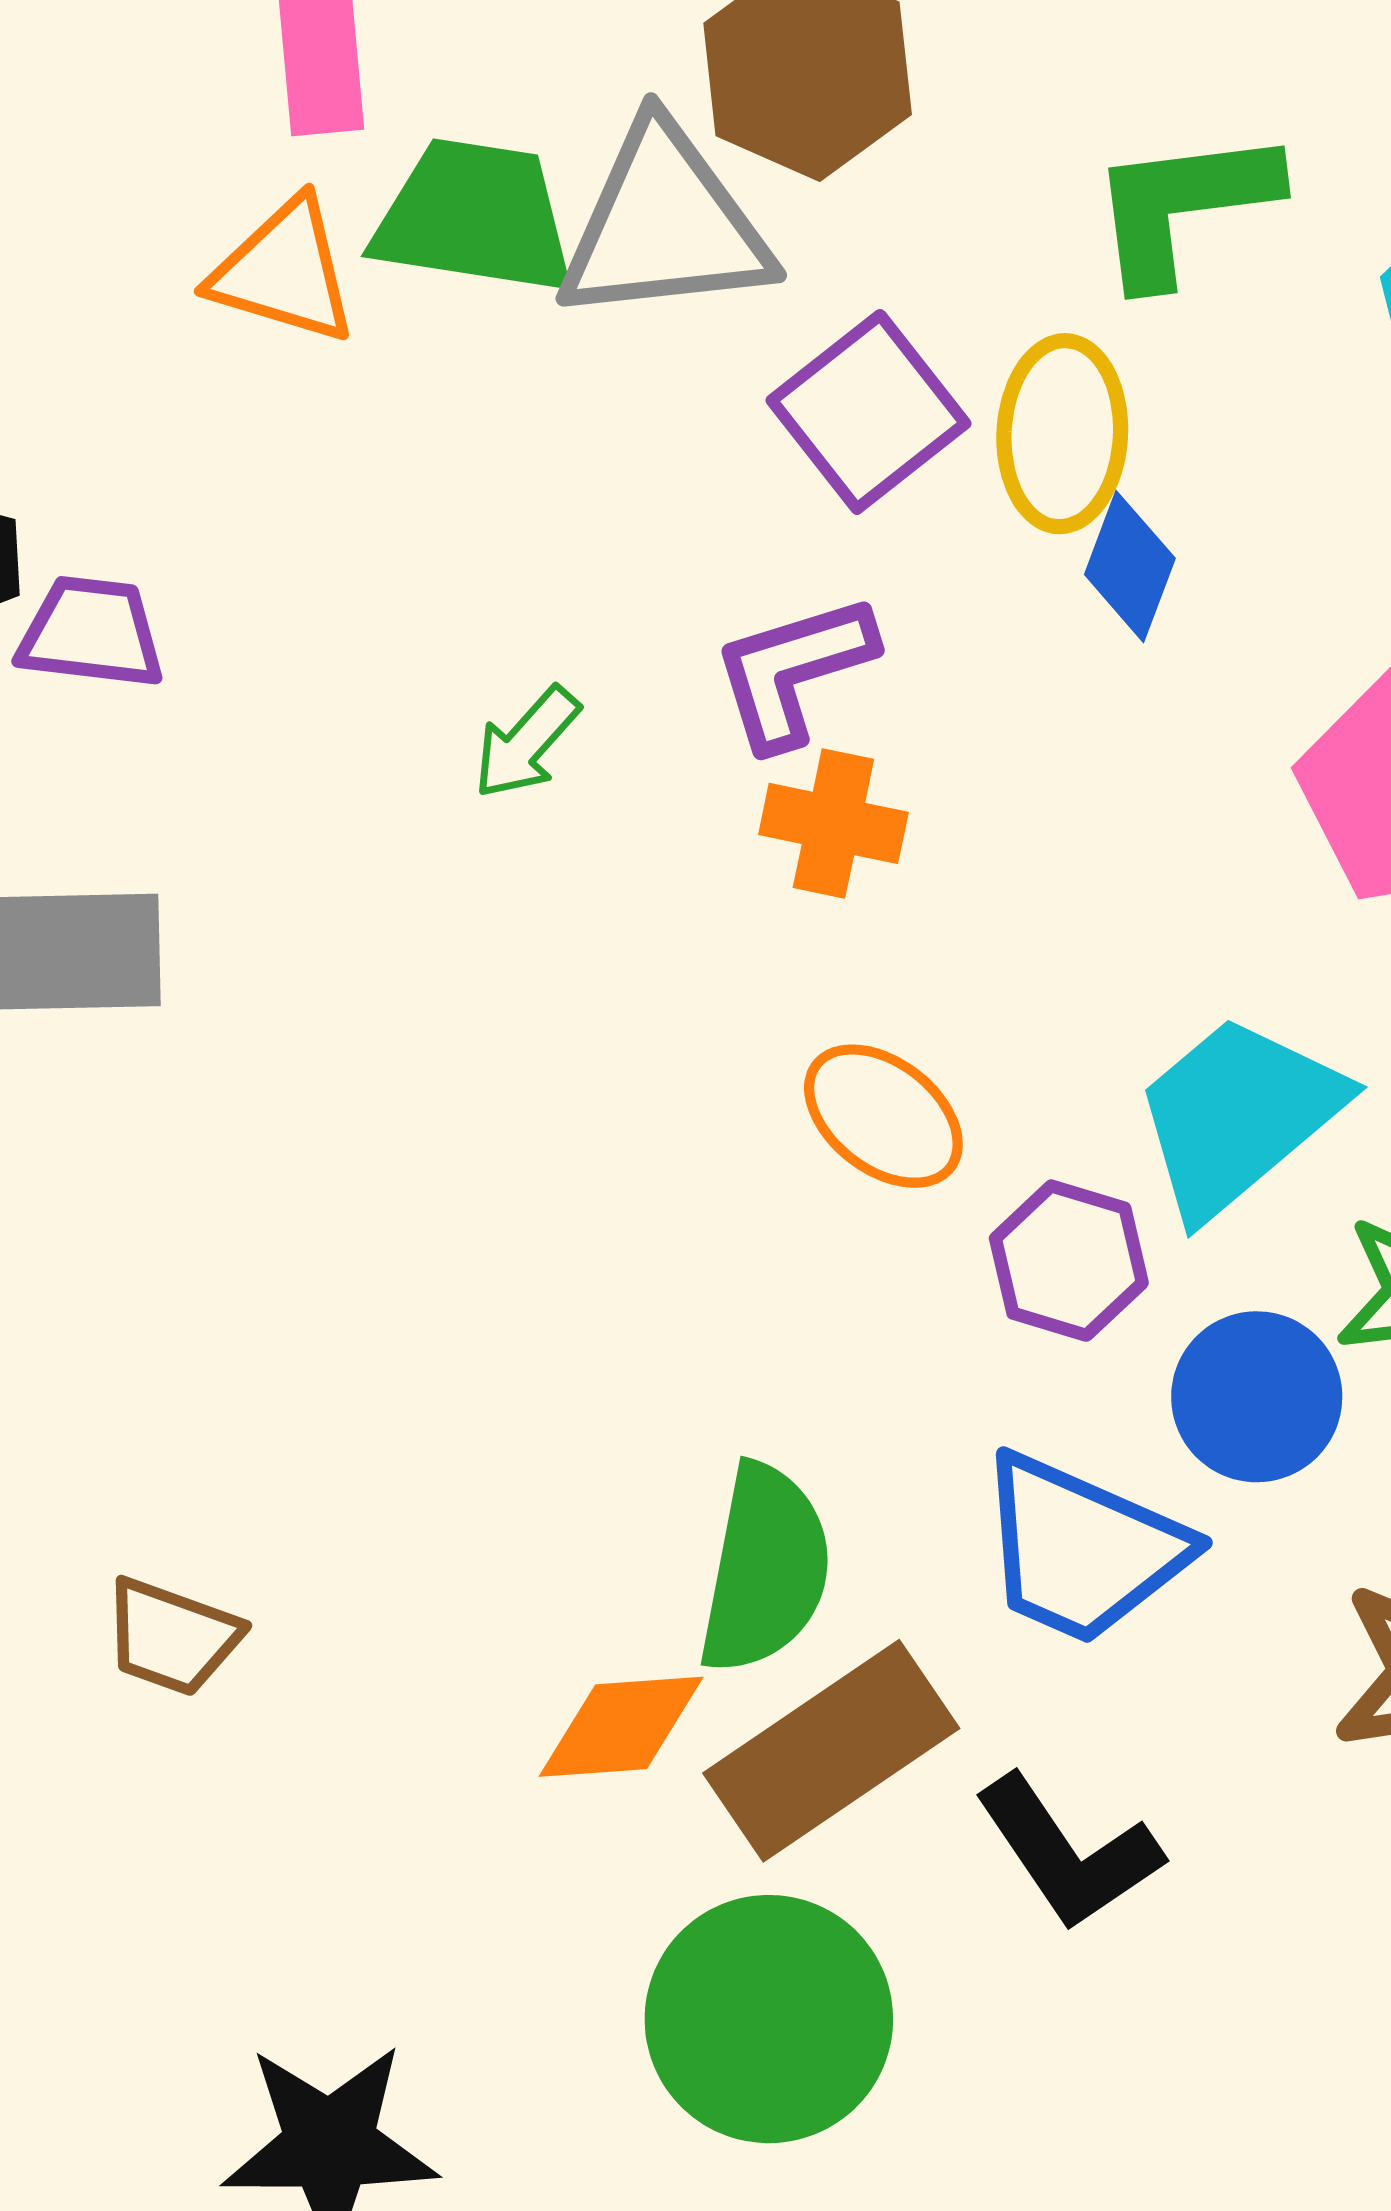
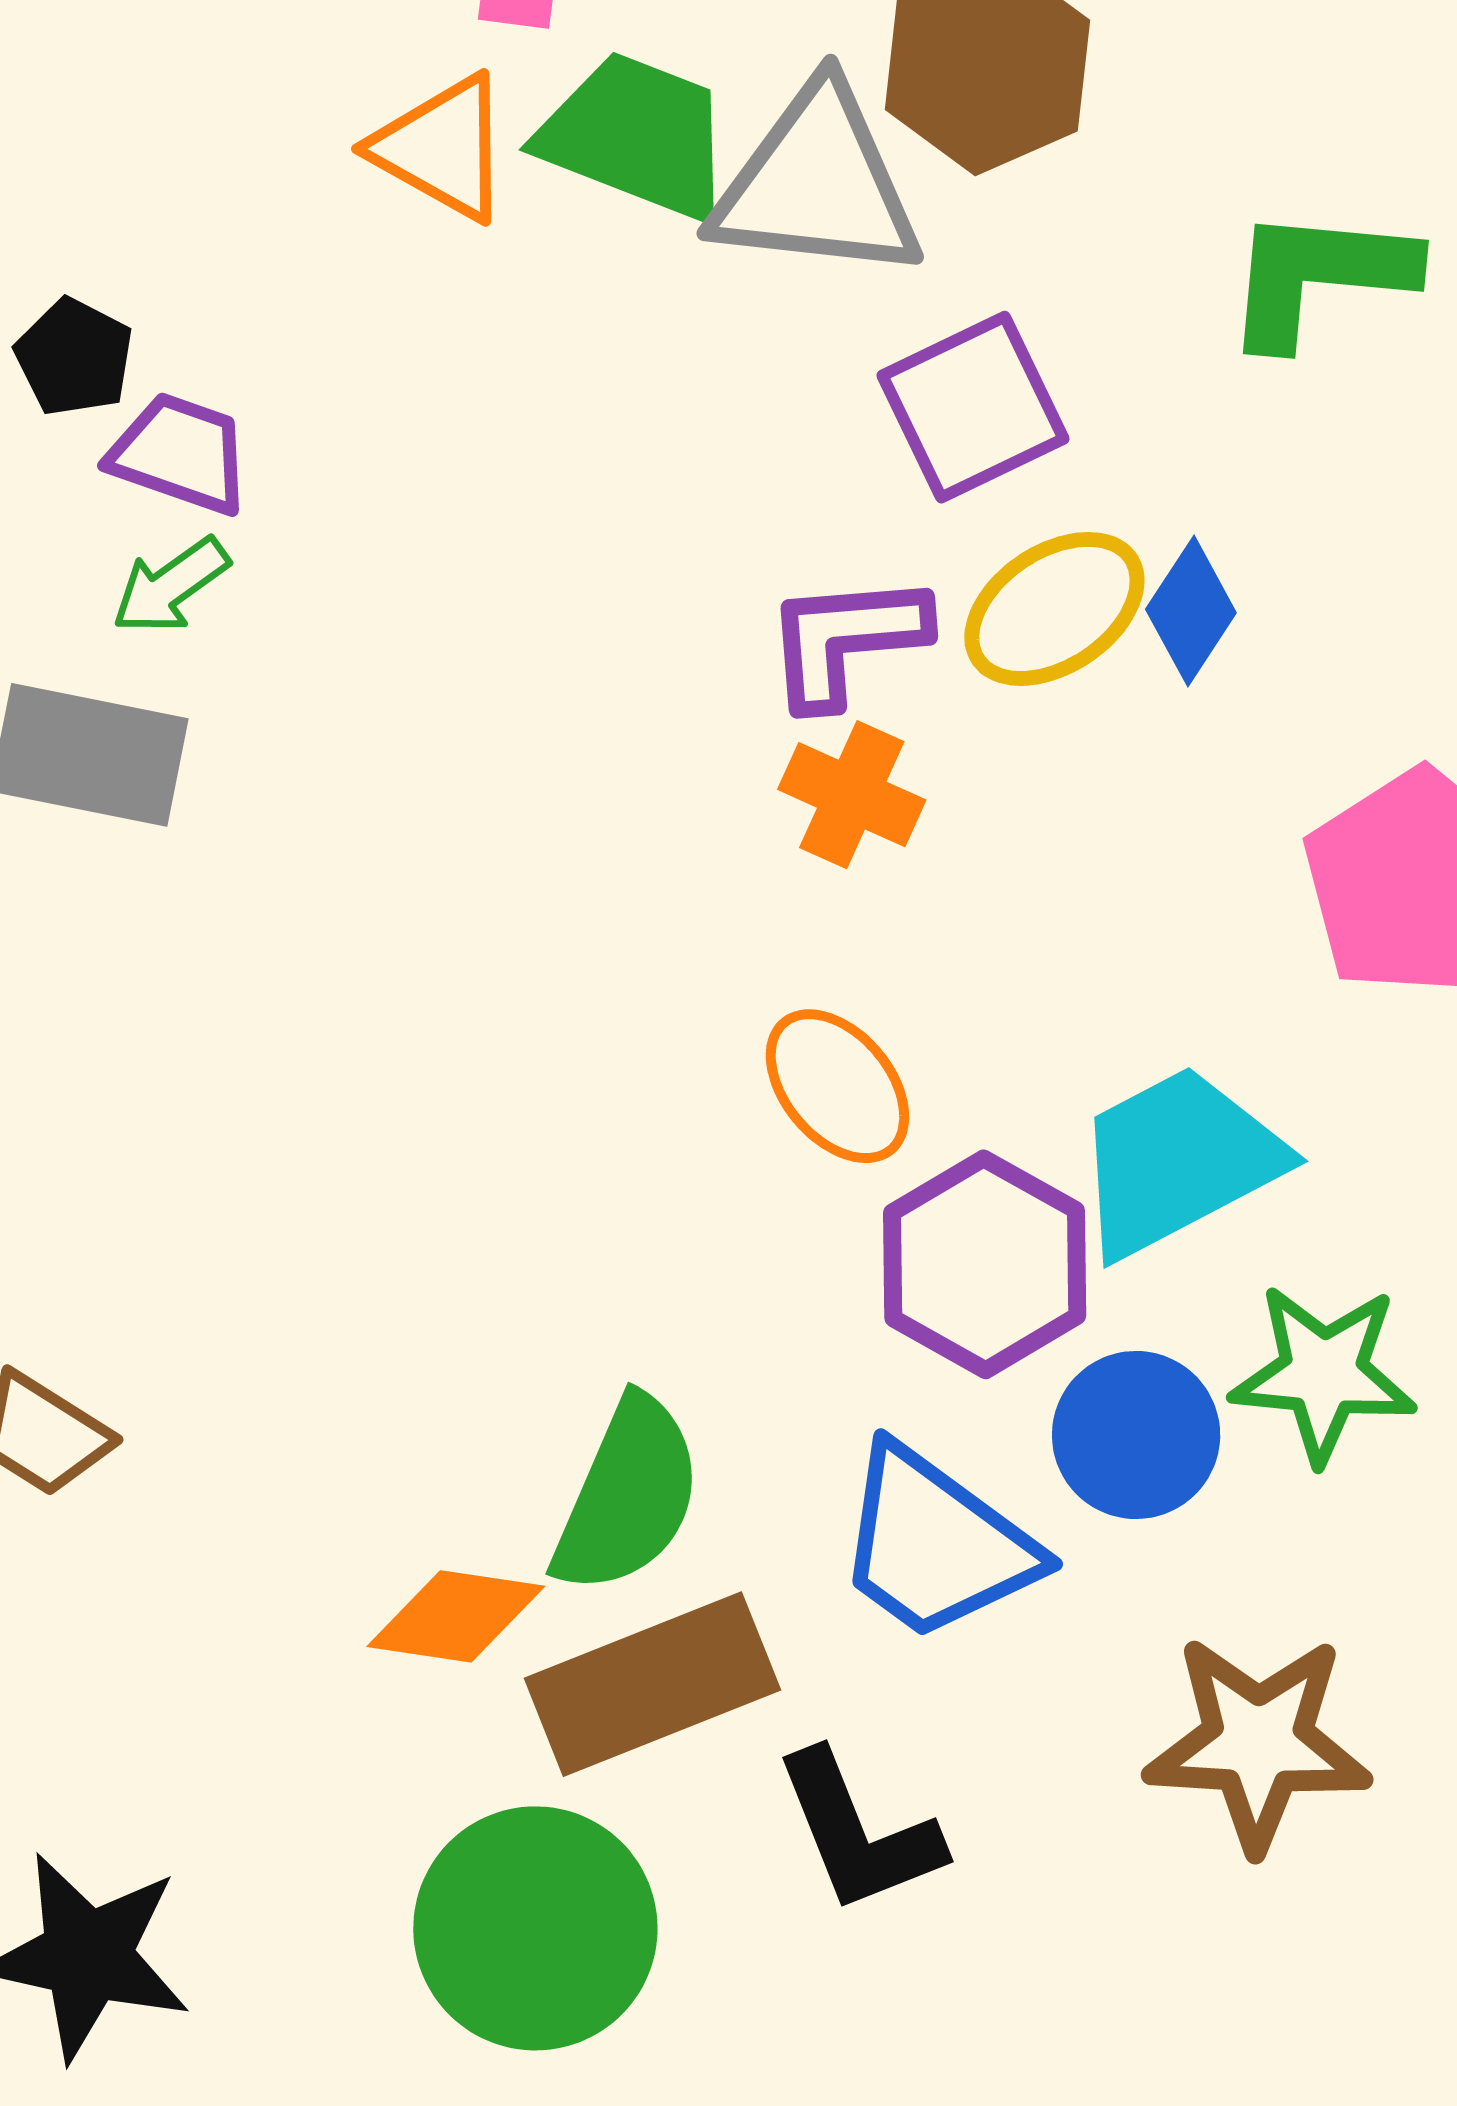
yellow ellipse: (1062, 434) -> (1054, 609), moved, turned 41
green arrow: (526, 743) -> (171, 586), moved
purple hexagon: (1069, 1261) -> (985, 1264), size x1.4

